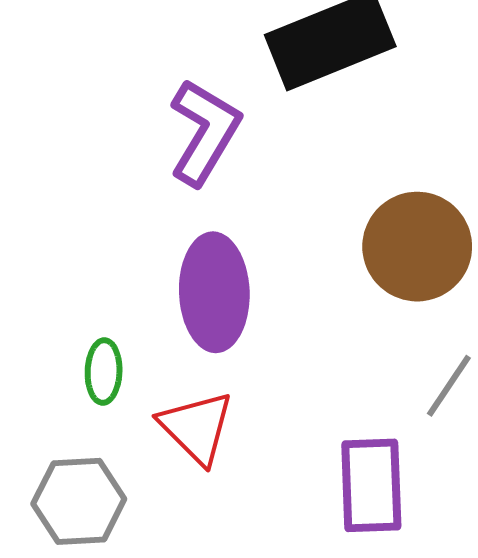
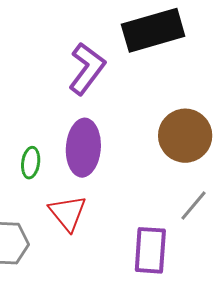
green ellipse: (104, 372) -> (31, 163), moved

